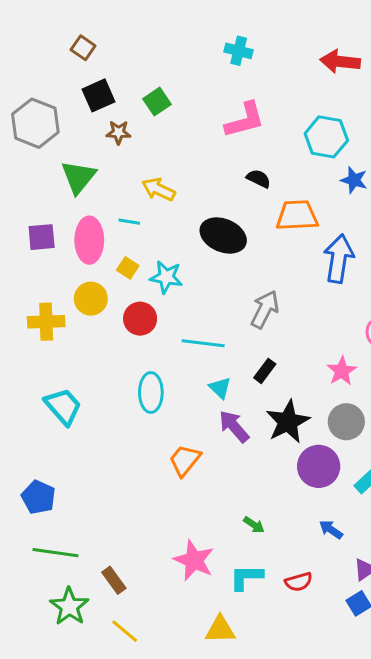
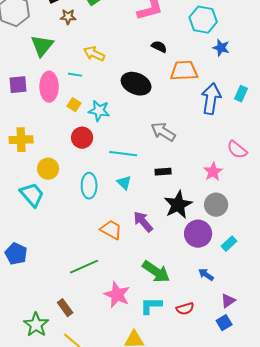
yellow circle: (91, 299) -> (48, 169), moved
gray arrow: (265, 309) -> (163, 132), turned -85
black rectangle: (265, 371) -> (163, 172), turned 49
cyan triangle: (220, 388) -> (124, 183), moved
purple arrow: (234, 426) -> (143, 222), moved
orange trapezoid: (185, 460) -> (111, 230), turned 80
green arrow: (254, 525) -> (156, 272), size x2.0
green line: (55, 553) -> (84, 267), moved, turned -32

